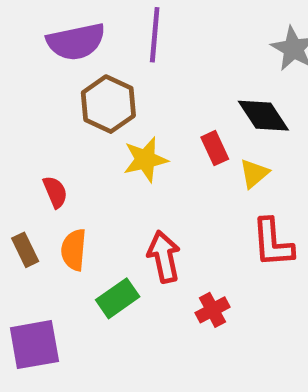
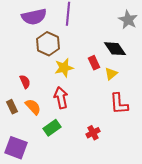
orange semicircle: (74, 250) -> (33, 107), turned 132
red arrow: (164, 257) -> (61, 98), moved
purple square: (34, 345) -> (16, 148), turned 30

